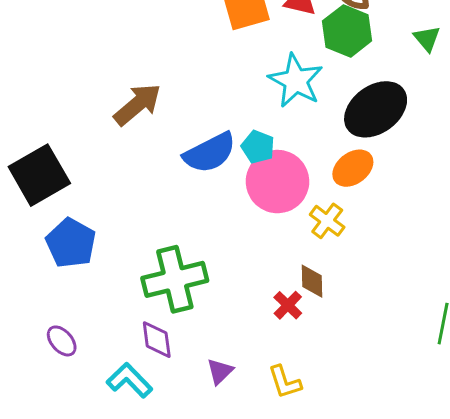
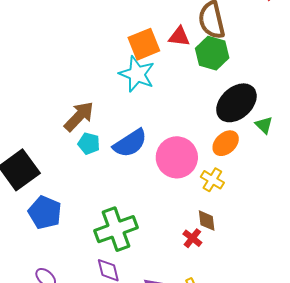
green triangle: (427, 39) -> (264, 125), moved
cyan star: (296, 81) -> (137, 74), moved
cyan pentagon: (258, 147) -> (89, 143), moved

